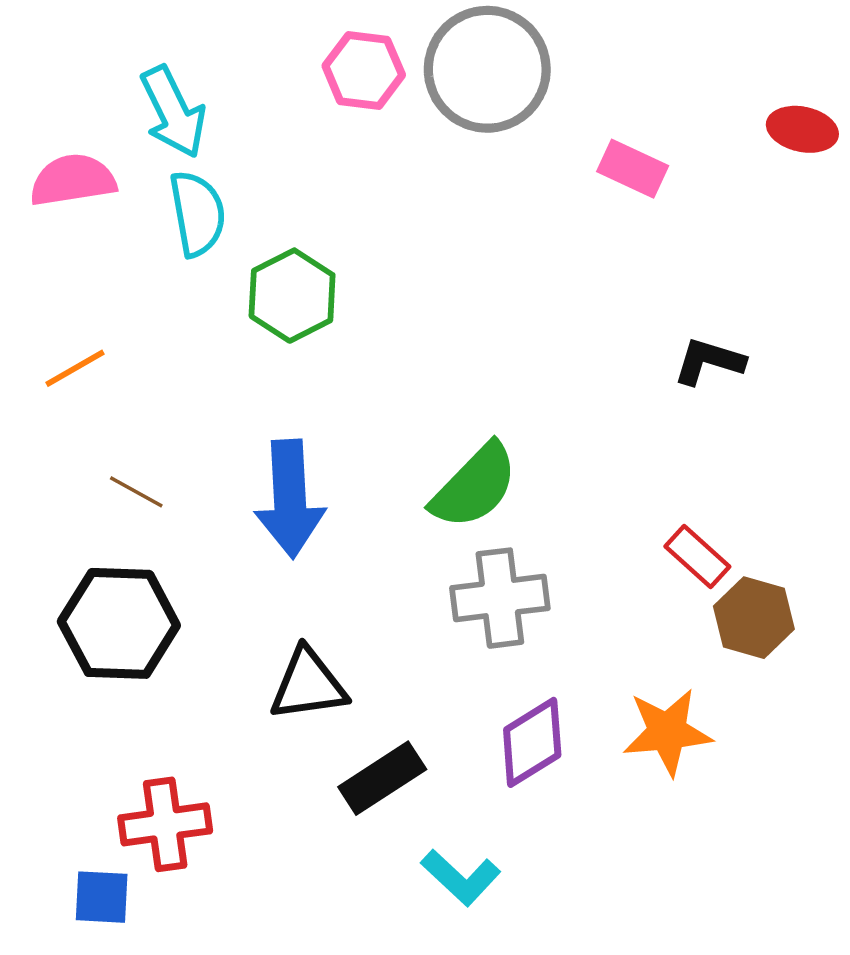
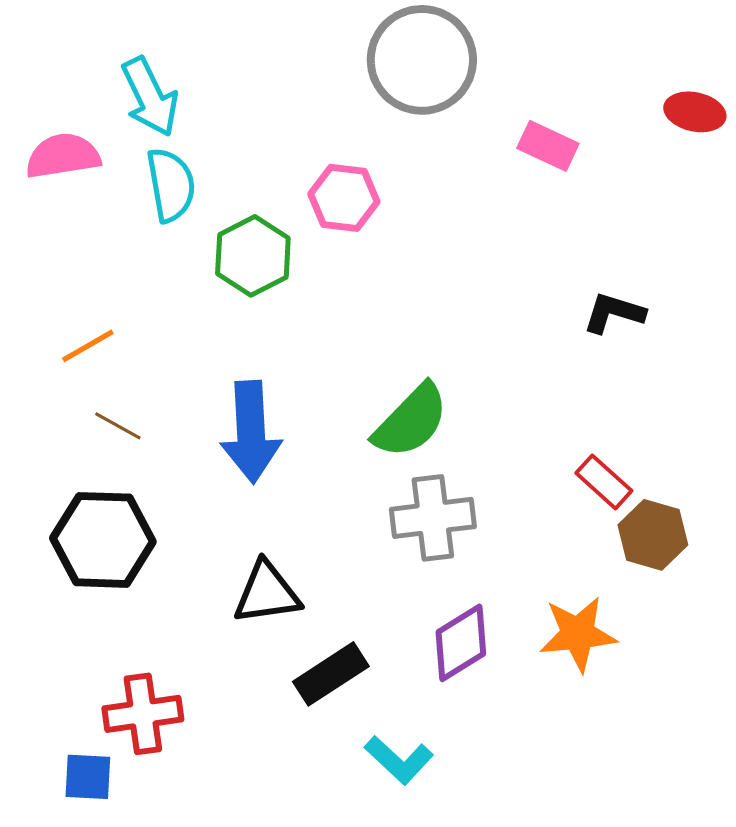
pink hexagon: (364, 70) -> (344, 198), moved
orange line: (75, 368) -> (88, 346), moved

